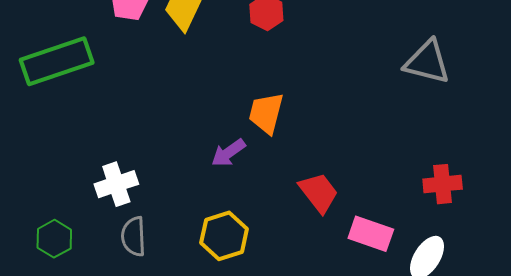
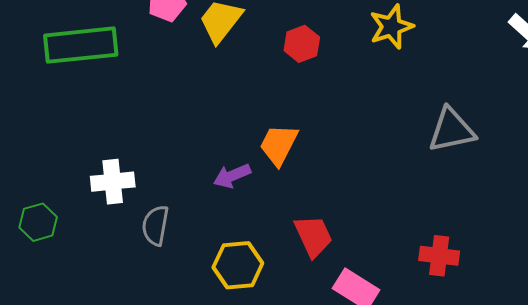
gray triangle: (427, 62) -> (452, 130), turned -39
gray semicircle: (134, 236) -> (155, 225), moved
yellow hexagon: (224, 236) -> (238, 265), moved

